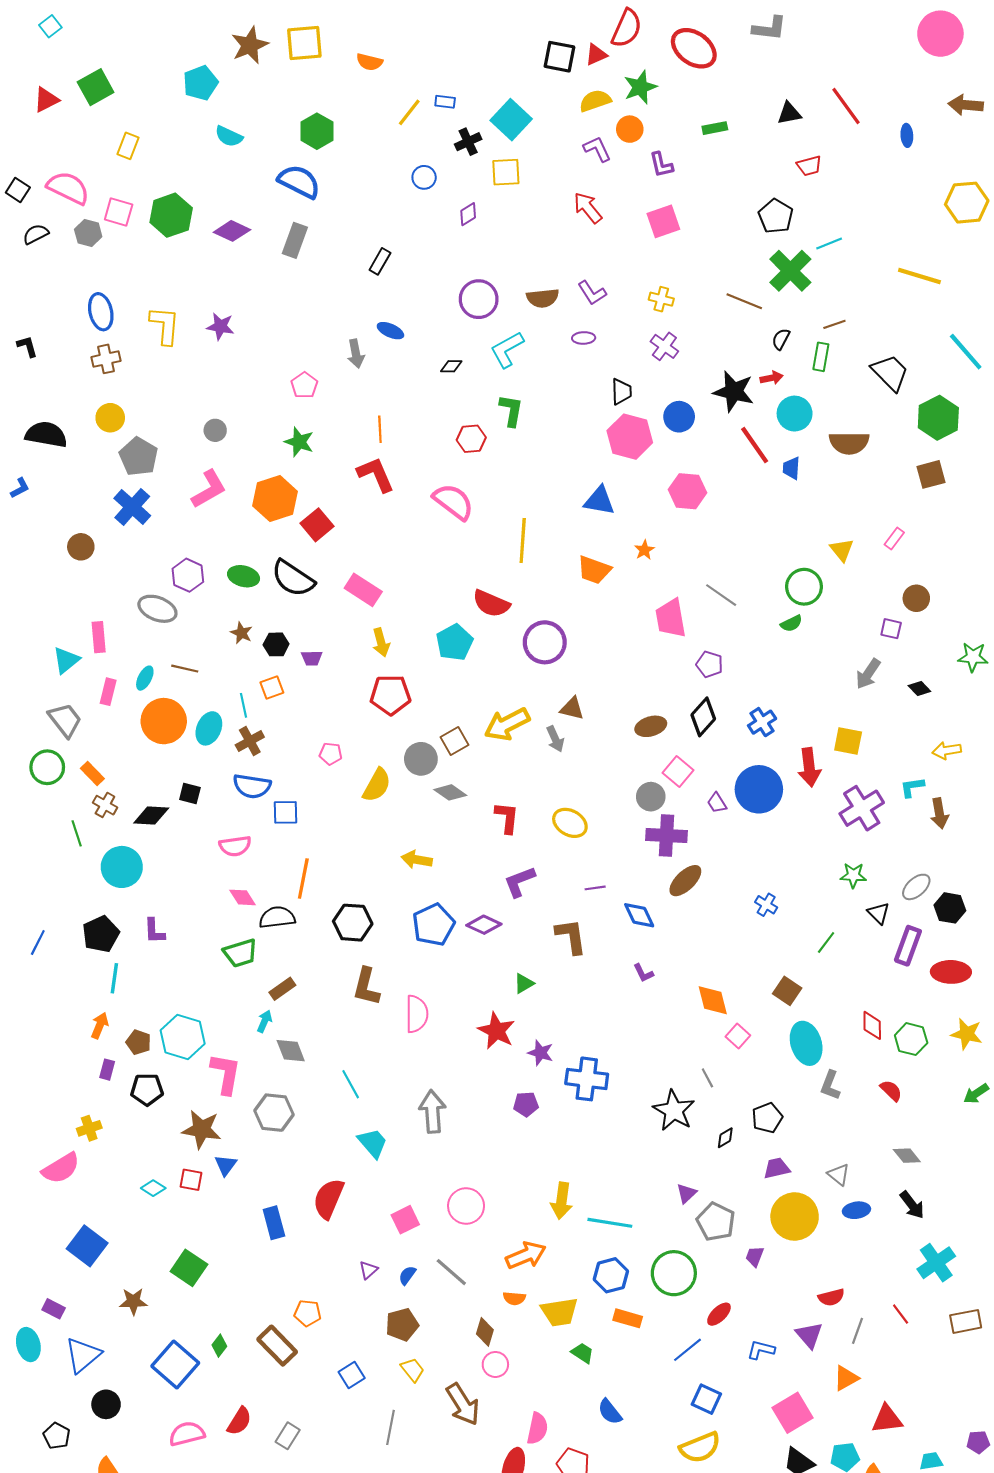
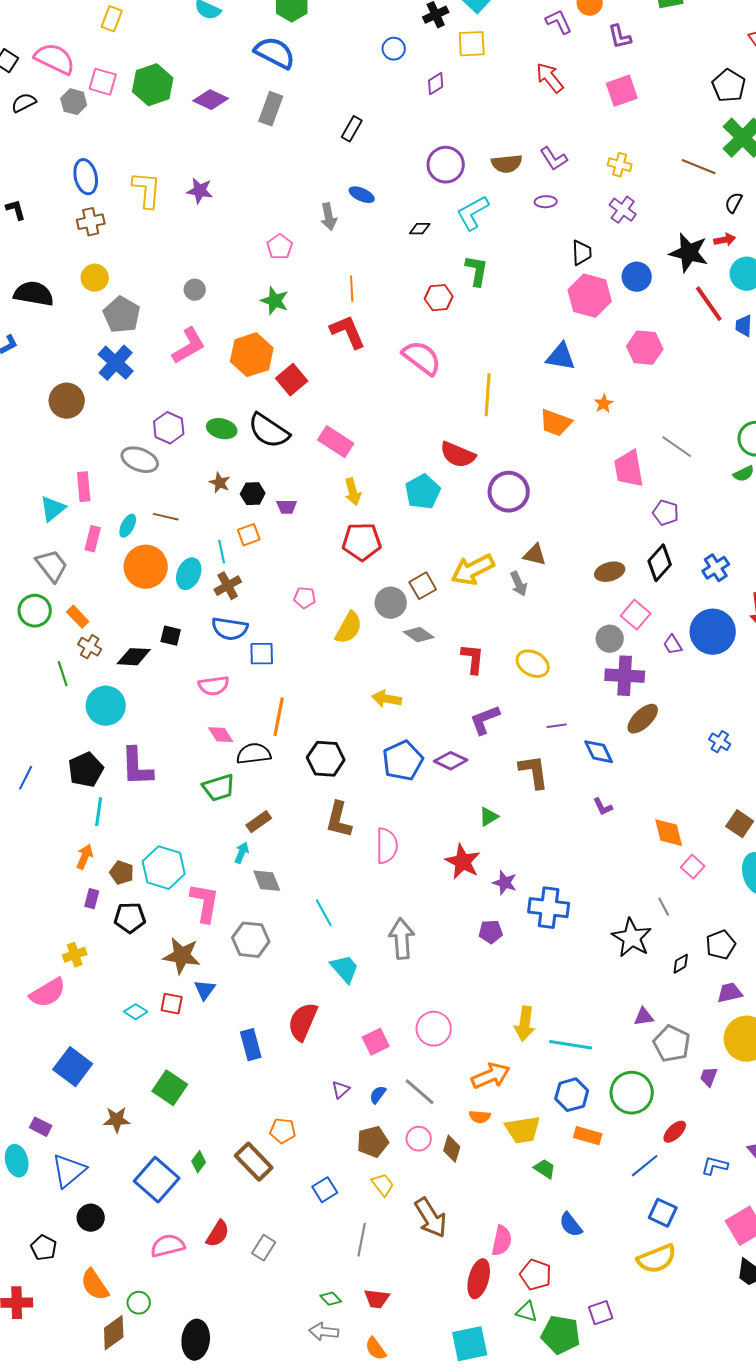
brown circle: (81, 547) -> (67, 401), size x1.4
purple L-shape: (154, 931) -> (137, 767), size x1.6
purple triangle: (686, 1193) -> (644, 1017), turned 35
pink circle: (495, 1364) -> (419, 1139), moved

